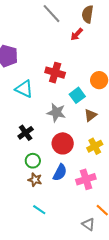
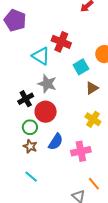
cyan triangle: (24, 89) -> (41, 56), moved
gray star: (56, 113) -> (47, 84), moved
red circle: (63, 143) -> (46, 112), moved
yellow cross: (95, 146) -> (93, 119), turned -35

